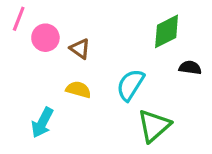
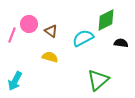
pink line: (19, 19) -> (12, 35), moved
cyan semicircle: (130, 85) -> (83, 38), moved, turned 30
cyan arrow: (42, 123) -> (15, 81), moved

